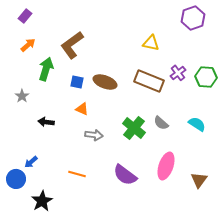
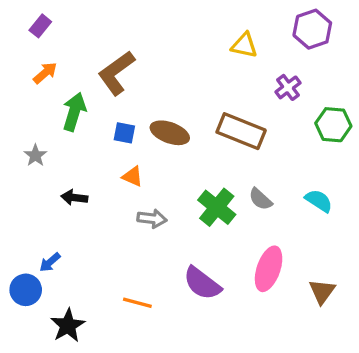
yellow triangle: (151, 43) -> (244, 45), moved
purple cross: (178, 73) -> (288, 87), moved
orange line: (77, 174) -> (137, 303), moved

